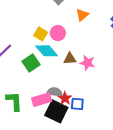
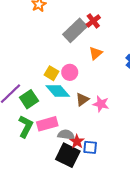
brown triangle: (70, 59) -> (82, 99), turned -32
green square: (31, 63) -> (29, 99), moved
pink rectangle: (42, 100) -> (47, 124), moved
green L-shape: (14, 101) -> (26, 126), moved, turned 30

